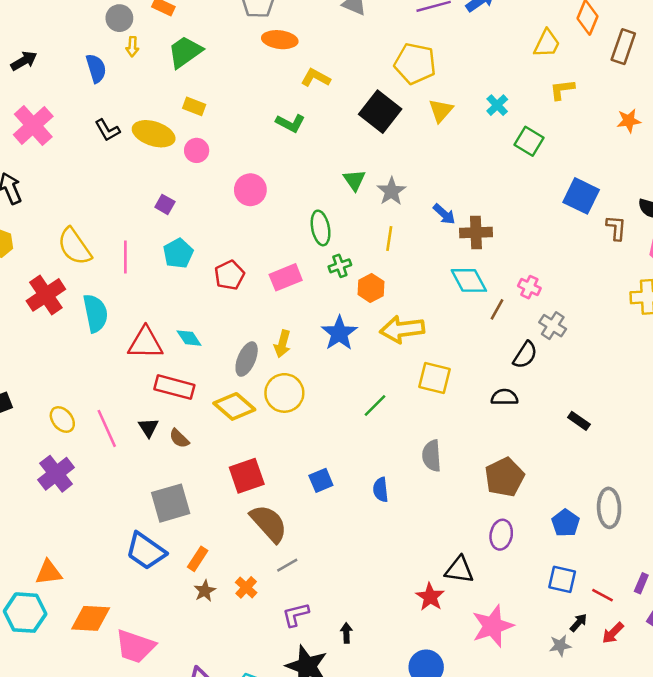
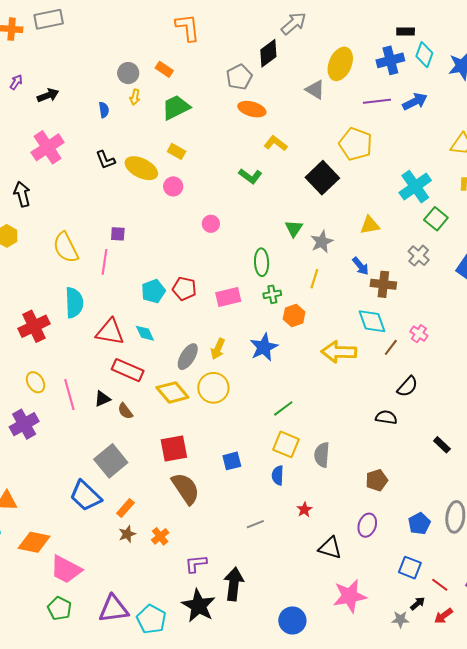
blue semicircle: (96, 68) -> (104, 110), size x0.7
cyan cross: (497, 105) -> (415, 187), size x1.8
yellow triangle: (441, 111) -> (370, 225), moved, turned 30
pink circle: (250, 190) -> (211, 224), size x0.7
purple square: (165, 204) -> (118, 234), moved, turned -35
cyan pentagon: (178, 253) -> (153, 291), moved
red pentagon: (230, 275) -> (184, 289), turned 30
red cross: (46, 295) -> (34, 326), moved
gray cross: (553, 326) -> (419, 256), moved
yellow arrow: (402, 329) -> (339, 352), moved
yellow square: (434, 378) -> (286, 444), moved
black triangle: (148, 428) -> (102, 399), turned 30
brown pentagon: (504, 477) -> (377, 480), size x0.7
gray square: (171, 503) -> (111, 461), turned -32
gray line: (287, 565) -> (255, 524), moved
red star: (430, 597) -> (304, 510), moved, size x0.7
black arrow: (346, 633) -> (234, 584), size x2.0

